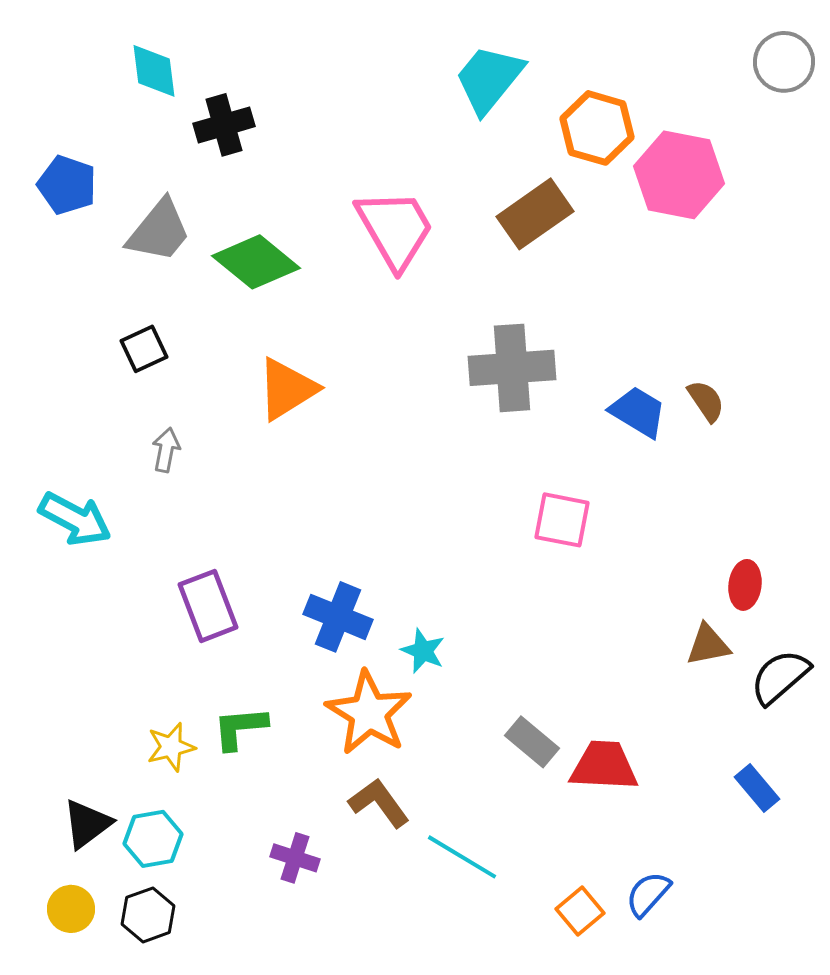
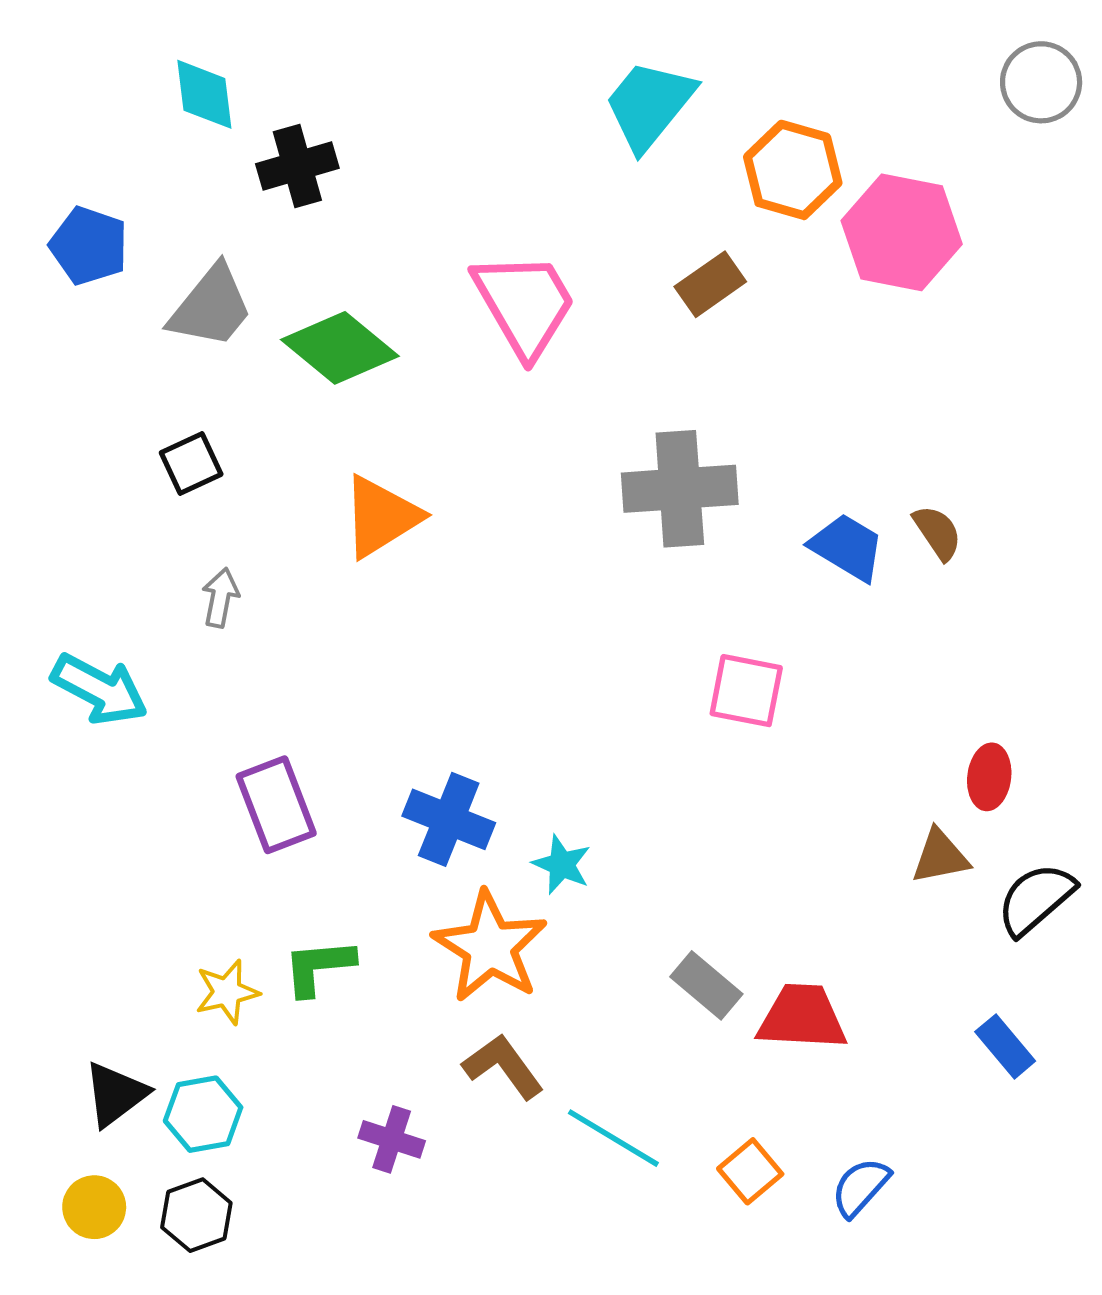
brown rectangle: (535, 214) -> (710, 284), size x0.7
orange square: (580, 911) -> (750, 1171), moved

